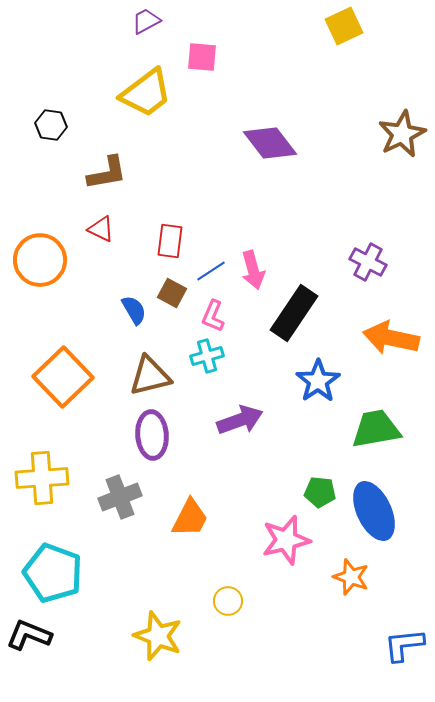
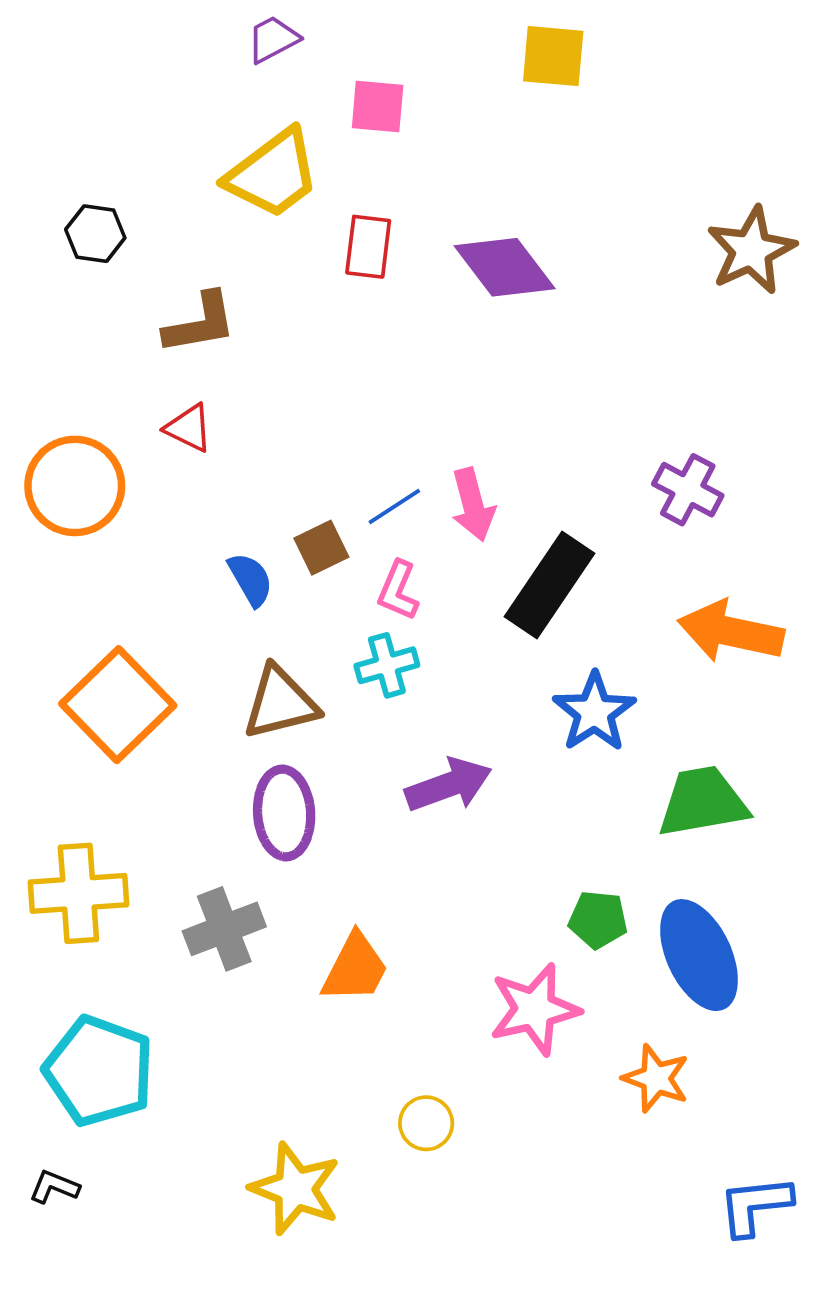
yellow square: (344, 26) -> (553, 56), moved, turned 30
red rectangle: (170, 241) -> (368, 247), moved
brown square: (172, 293) -> (321, 548), turned 36
black L-shape: (29, 635) -> (54, 1187), size x0.6

